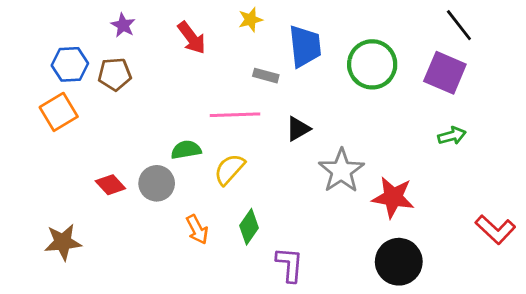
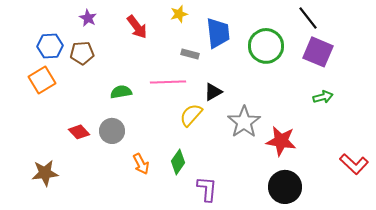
black line: (459, 25) -> (308, 18), moved
green semicircle: (186, 150) -> (121, 92), moved
yellow semicircle: (229, 169) -> (191, 115), moved

